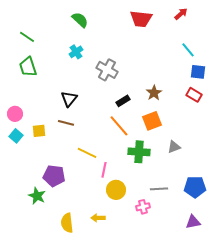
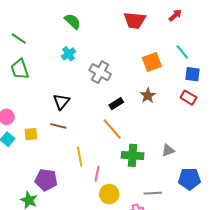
orange square: (152, 121) -> (152, 62), moved
yellow line: (87, 153) -> (80, 156), turned 54
blue pentagon: (195, 187) -> (189, 179), moved

